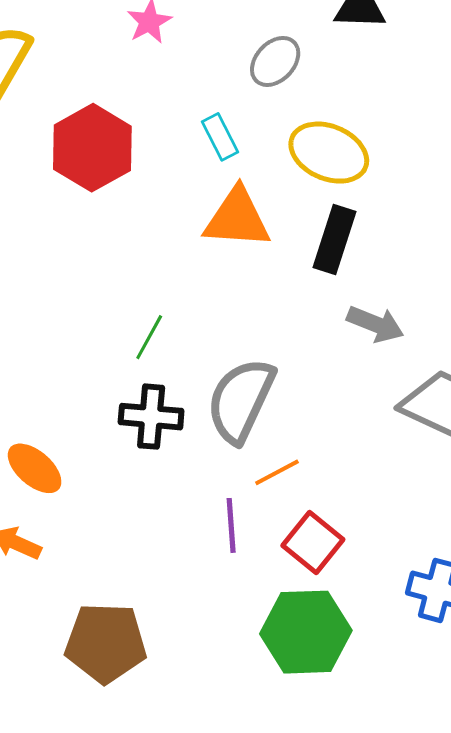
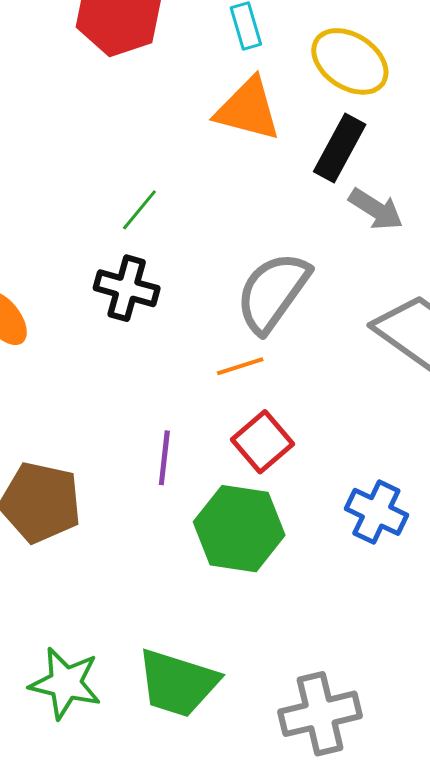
gray arrow: (375, 324) -> (376, 209), moved
gray semicircle: (241, 400) -> (273, 292), moved
purple line: (231, 525) -> (164, 458), moved

